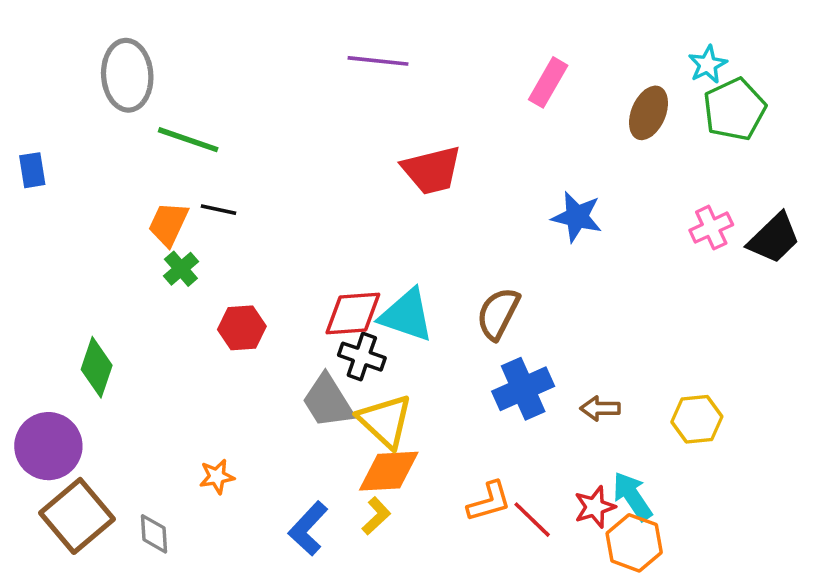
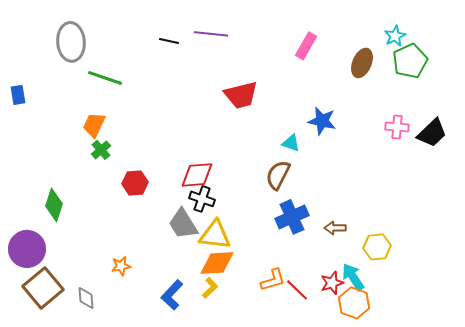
black line: (219, 210) -> (169, 41), moved
pink cross: (711, 228) -> (397, 127), turned 30
cyan triangle: (407, 315) -> (291, 143), moved, size x0.6
yellow hexagon: (697, 419) -> (377, 247), moved
yellow triangle: (385, 421) -> (215, 235), turned -36

